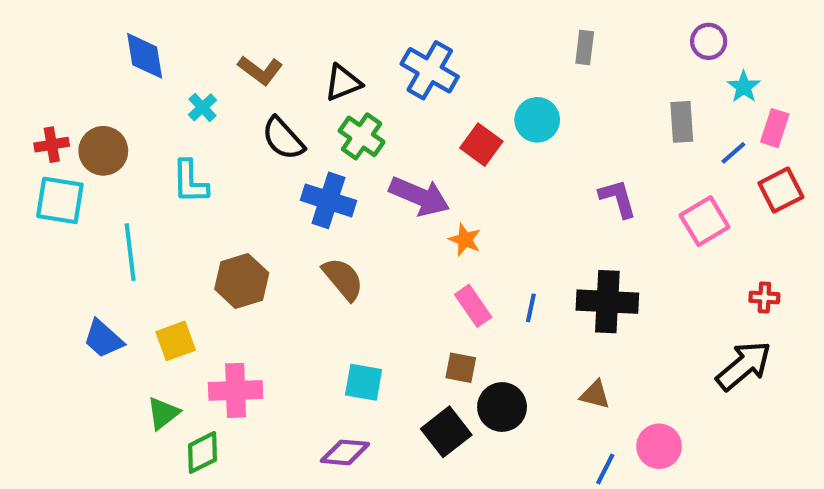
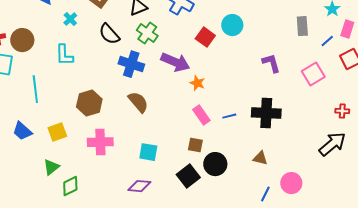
blue line: (531, 308) -> (229, 116), turned 64
pink cross: (236, 390) -> (100, 142), moved

